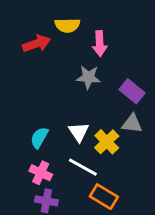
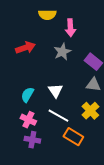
red arrow: (37, 44) -> (25, 48), moved
gray star: (88, 77) -> (62, 52), turned -30
yellow cross: (107, 142) -> (90, 111), moved

